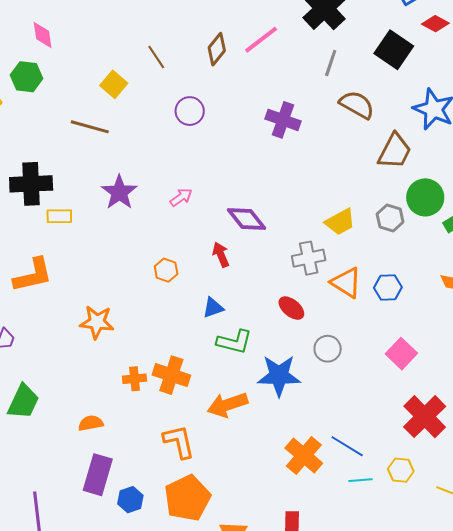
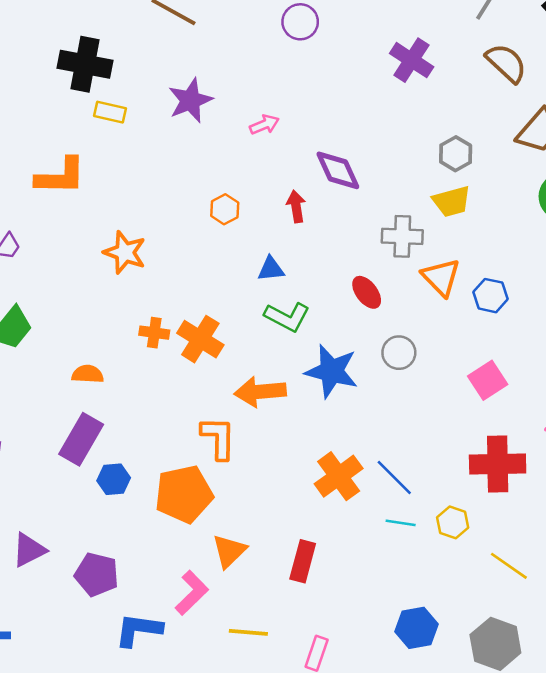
gray hexagon: (390, 218) -> (456, 154), moved
red cross: (425, 417) -> (498, 464), turned 30
orange L-shape: (179, 442) -> (218, 438), moved

